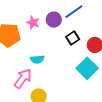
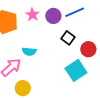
black square: (73, 38) -> (68, 38), turned -32

